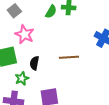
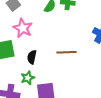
green star: (22, 78) -> (28, 78), moved

